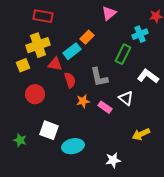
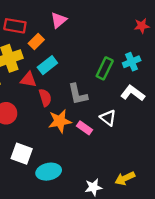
pink triangle: (109, 13) -> (59, 20), moved
cyan cross: (140, 34) -> (132, 62), moved
orange rectangle: (87, 37) -> (36, 41), moved
orange star: (83, 101) -> (60, 121), size x1.5
yellow arrow: (141, 134) -> (125, 178), moved

